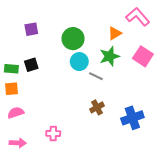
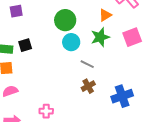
purple square: (31, 29) -> (16, 11), moved
pink square: (143, 56) -> (132, 37), turned 36
gray line: (96, 76) -> (87, 64), moved

